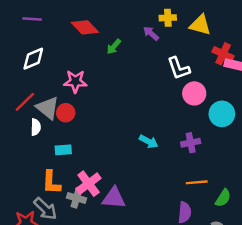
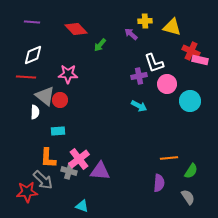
red line: (25, 102) -> (26, 77), moved, turned 48
cyan arrow: (149, 142) -> (139, 106), moved
purple cross: (191, 143) -> (139, 76), moved

